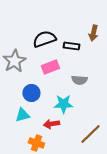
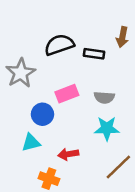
pink rectangle: (50, 67) -> (67, 94), moved
cyan star: (63, 104) -> (107, 128), moved

